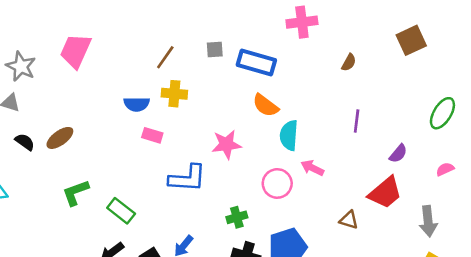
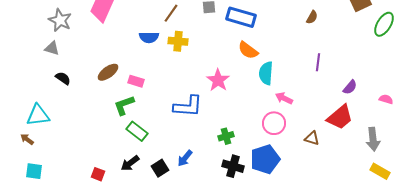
blue semicircle: (137, 104) -> (149, 37), moved
green ellipse: (442, 113) -> (384, 24), moved
pink rectangle: (152, 135) -> (136, 81), moved
brown ellipse: (60, 138) -> (108, 72), moved
pink star: (226, 144) -> (218, 80), turned -30
pink semicircle: (445, 169) -> (386, 99), turned 40
pink circle: (277, 183) -> (274, 123), moved
green L-shape: (76, 193) -> (124, 105), moved

